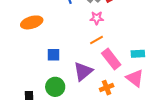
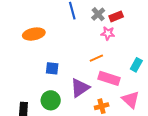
pink star: (97, 18) -> (108, 33), moved
cyan rectangle: (138, 54) -> (136, 65), moved, turned -64
pink rectangle: (111, 59) -> (109, 78), turned -40

